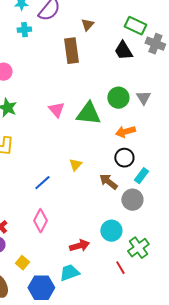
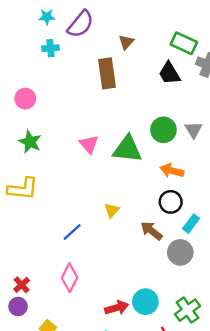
orange arrow: (125, 132) -> (172, 171), turned 30
cyan circle: (111, 231) -> (145, 302), moved

